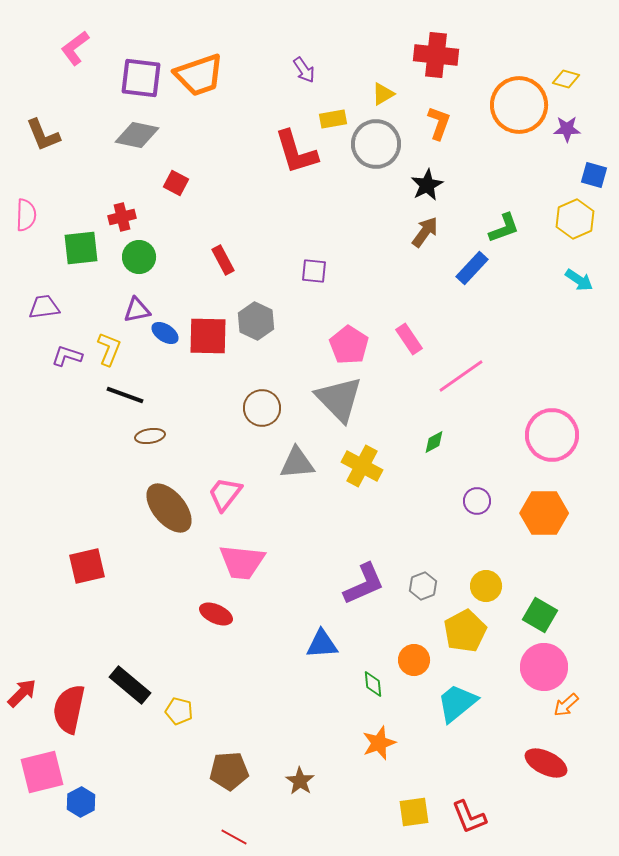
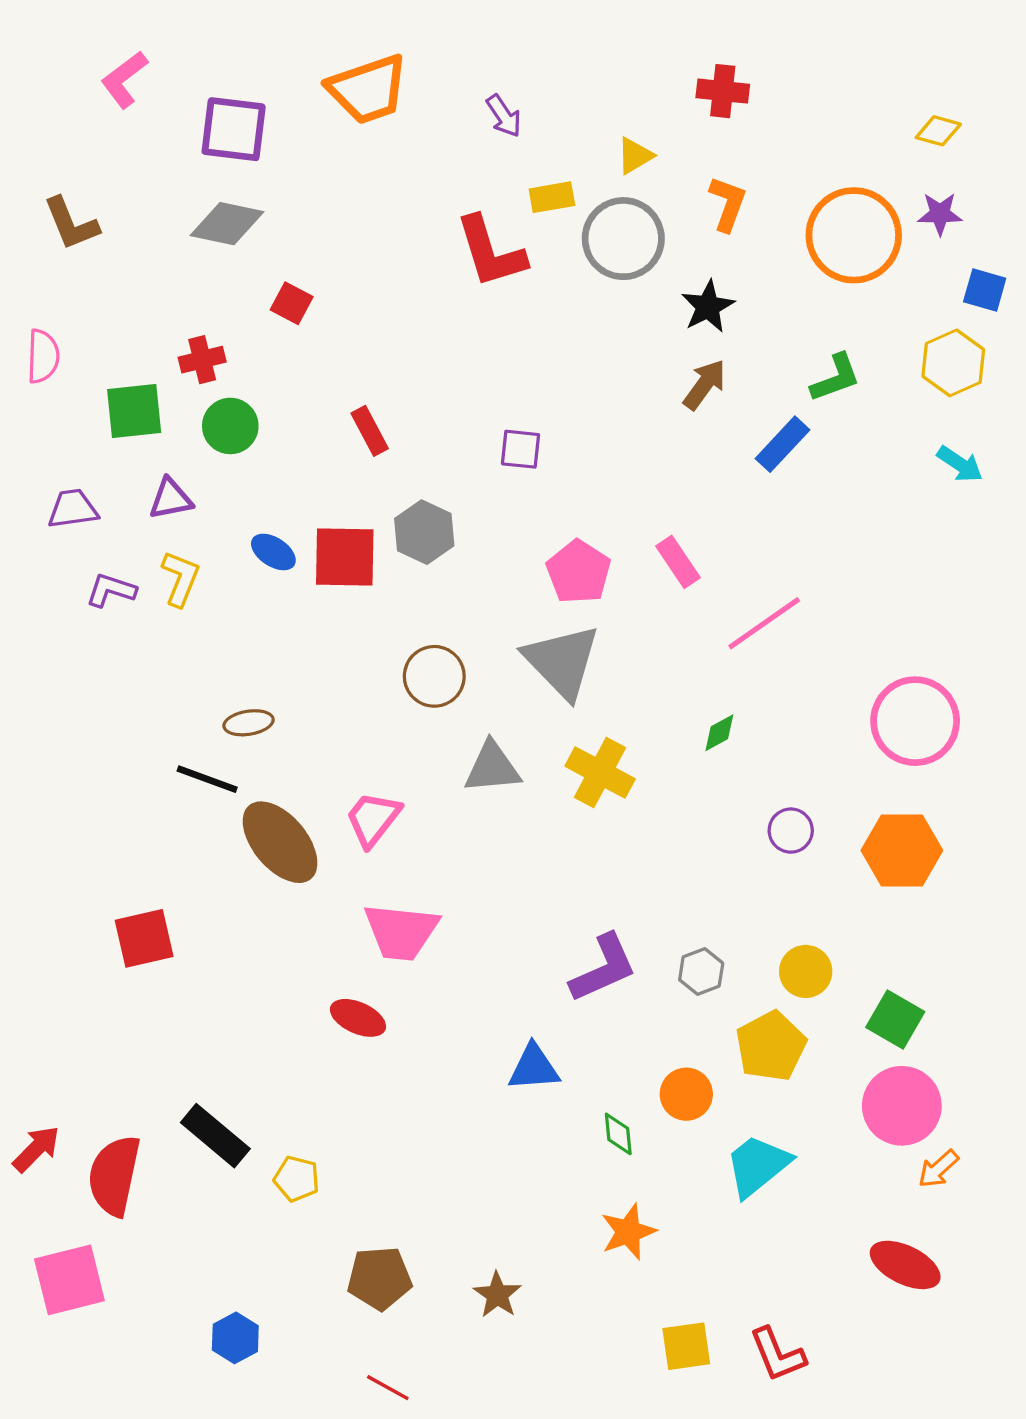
red cross: (436, 55) -> (723, 91), size x0.7
orange trapezoid: (199, 75) -> (368, 89), moved
orange circle: (519, 105) -> (854, 235), moved
purple triangle: (137, 310) -> (171, 499), moved
black line: (125, 395) -> (207, 779), moved
blue hexagon: (81, 802) -> (235, 1338), moved

